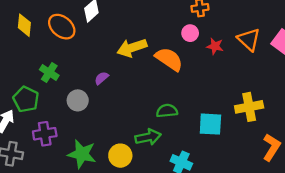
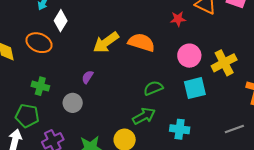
pink circle: (190, 33) -> (189, 56), moved, size x1.5

